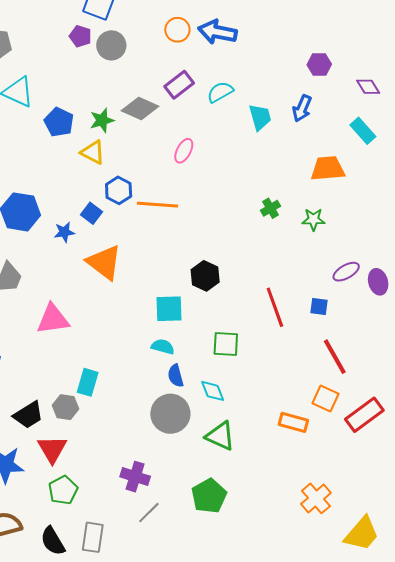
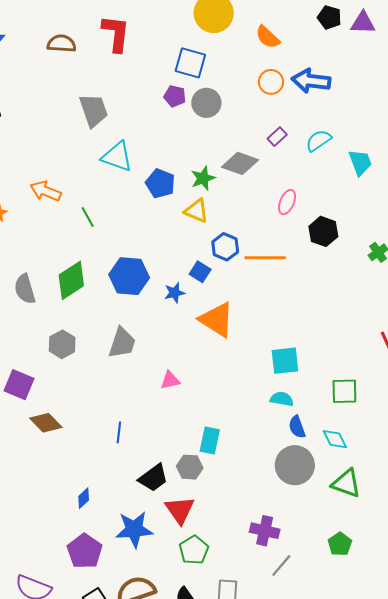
purple rectangle: (179, 85) -> (277, 137), size x0.7
black hexagon: (205, 276) -> (323, 231), moved
pink triangle: (53, 319) -> (170, 380), size x0.6
green pentagon: (209, 496) -> (340, 544), size x0.7

